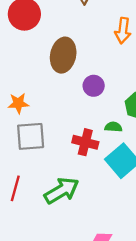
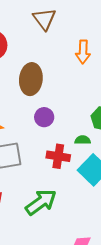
purple circle: (94, 86) -> (44, 117), moved

